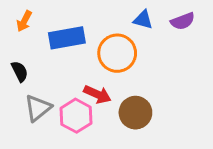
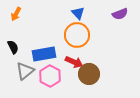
blue triangle: (143, 20) -> (78, 13), moved, turned 32
blue rectangle: (67, 38) -> (44, 54), moved
red arrow: (97, 94) -> (74, 62), moved

